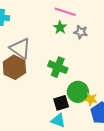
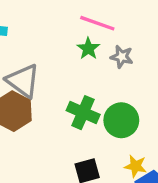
green circle: (78, 92) -> (121, 120), moved

